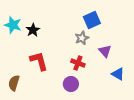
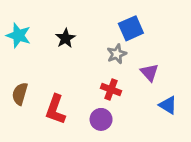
black star: (33, 30) -> (65, 38), moved
red L-shape: (39, 61) -> (55, 109), moved, turned -145
brown semicircle: (14, 83) -> (20, 94), moved

